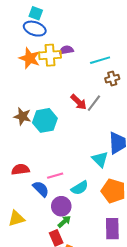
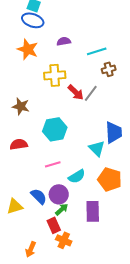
yellow cross: (50, 55) -> (55, 75), moved
cyan hexagon: (45, 120) -> (55, 129), moved
red semicircle: (20, 169) -> (19, 144), moved
blue semicircle: (41, 189) -> (39, 196), moved
purple rectangle: (112, 229) -> (93, 211), moved

